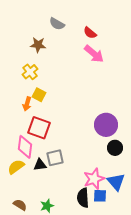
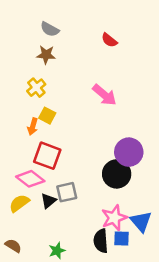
gray semicircle: (57, 24) -> (50, 29), moved
pink arrow: (94, 54) -> (104, 95), moved
pink diamond: (25, 147) -> (30, 179), turned -60
black circle: (115, 148) -> (117, 174), moved, size x1.5
black triangle: (40, 165) -> (48, 201), turned -32
brown semicircle: (20, 205) -> (13, 246), moved

